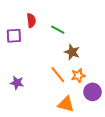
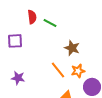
green line: (58, 30) -> (50, 23), moved
purple square: (14, 36) -> (15, 41), moved

